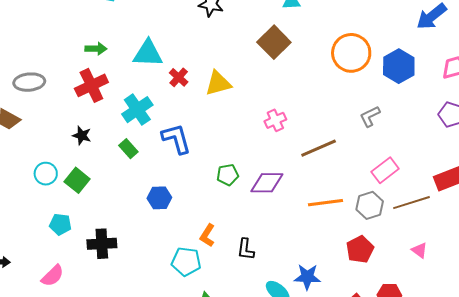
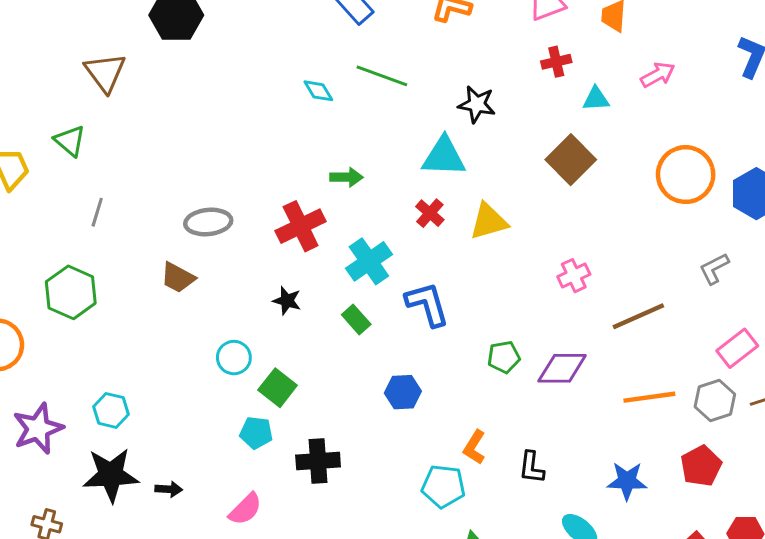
green arrow: (96, 49) -> (346, 177), moved
cyan triangle: (148, 53) -> (444, 157), moved
green square: (77, 180) -> (278, 388), moved
blue star: (307, 277) -> (627, 481), moved

